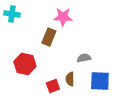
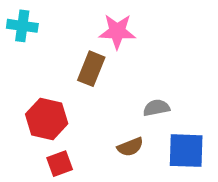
brown semicircle: (70, 79) -> (130, 147), turned -112
red square: (53, 86) -> (60, 164), moved

